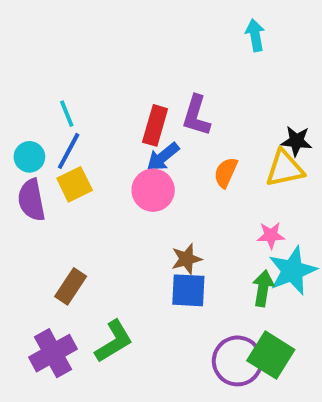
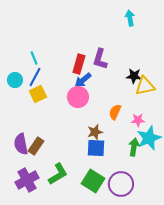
black star: (296, 141) -> (134, 76), moved
orange semicircle: (226, 173) -> (115, 112), moved
purple semicircle: (31, 200) -> (21, 144), moved
green square: (271, 355) -> (93, 181), moved

